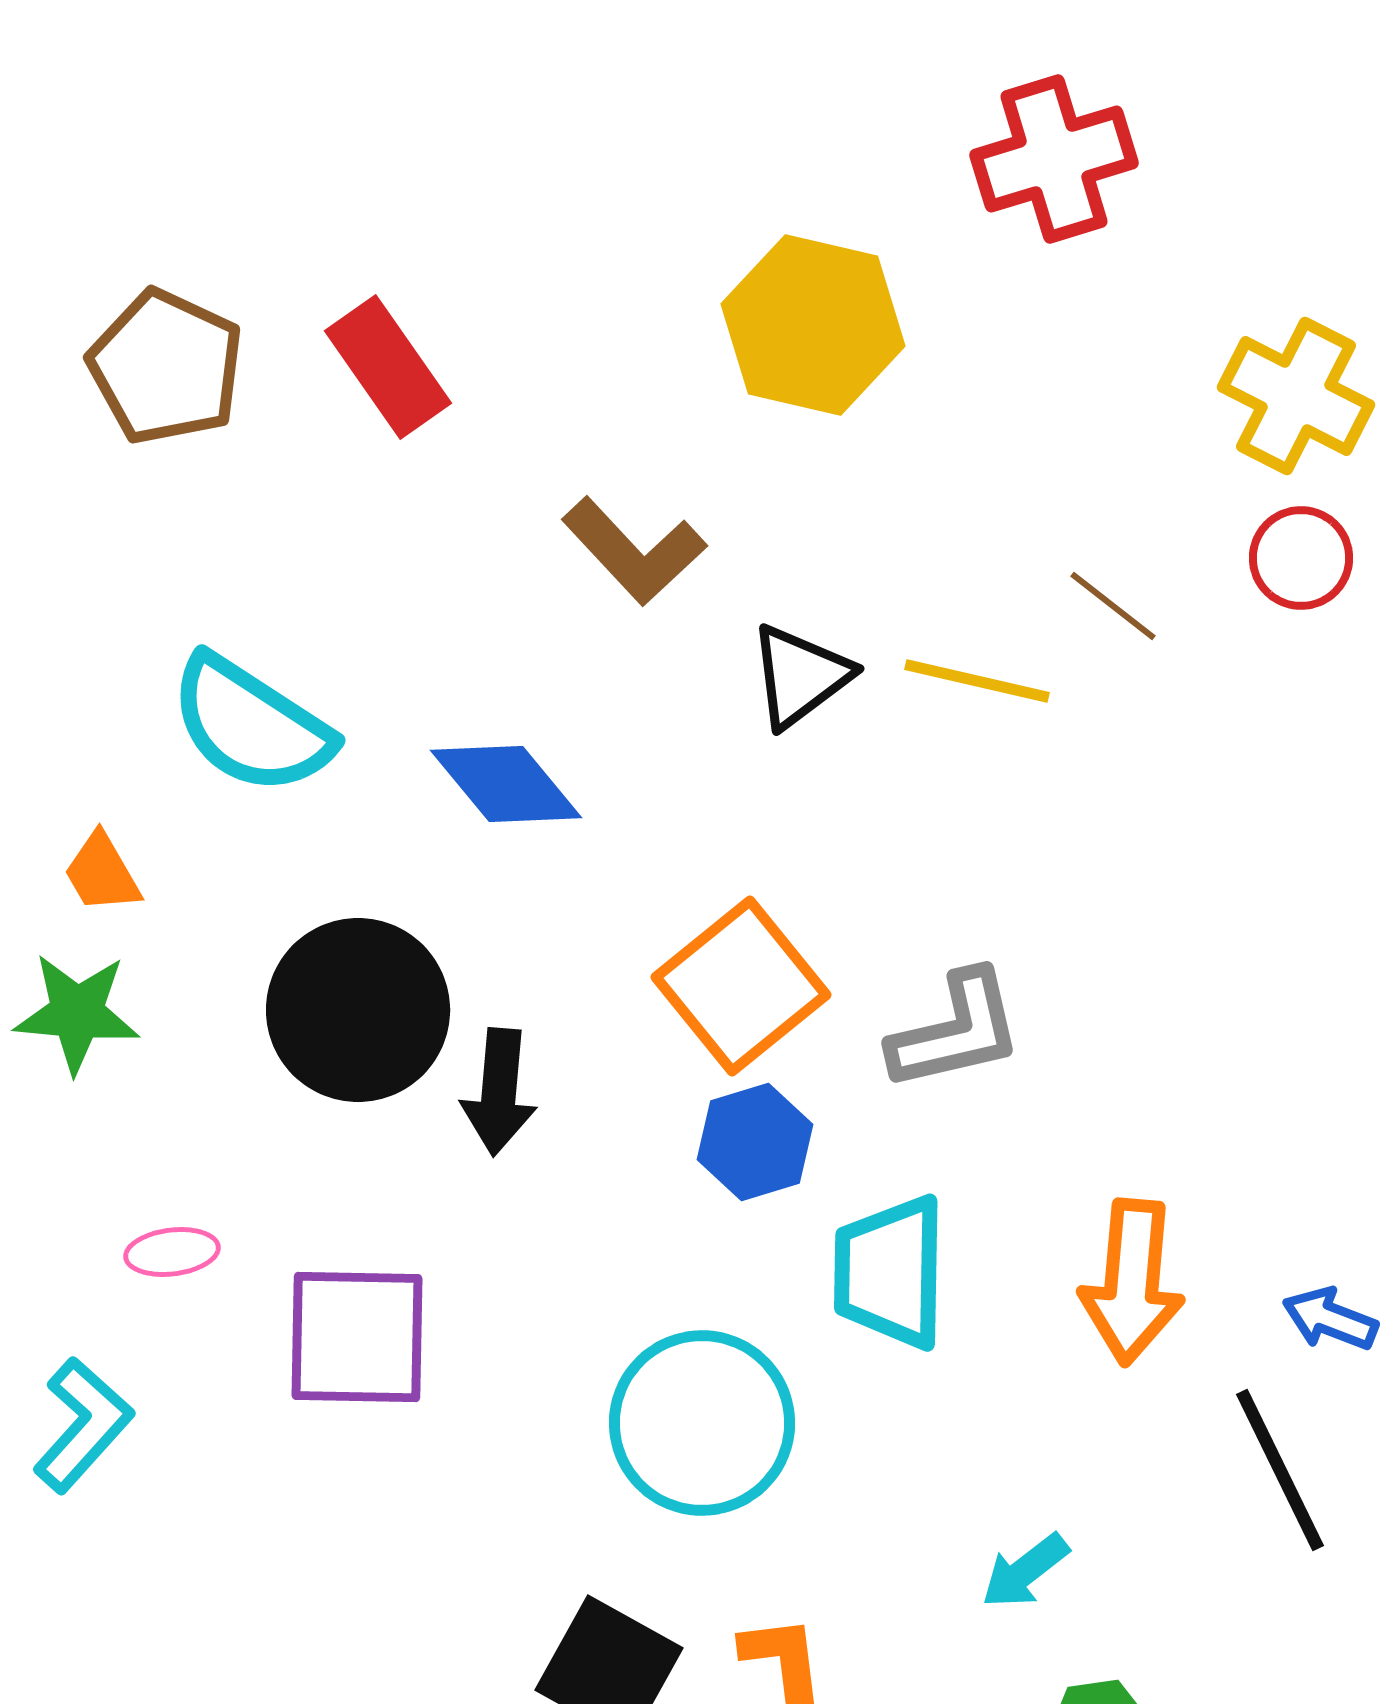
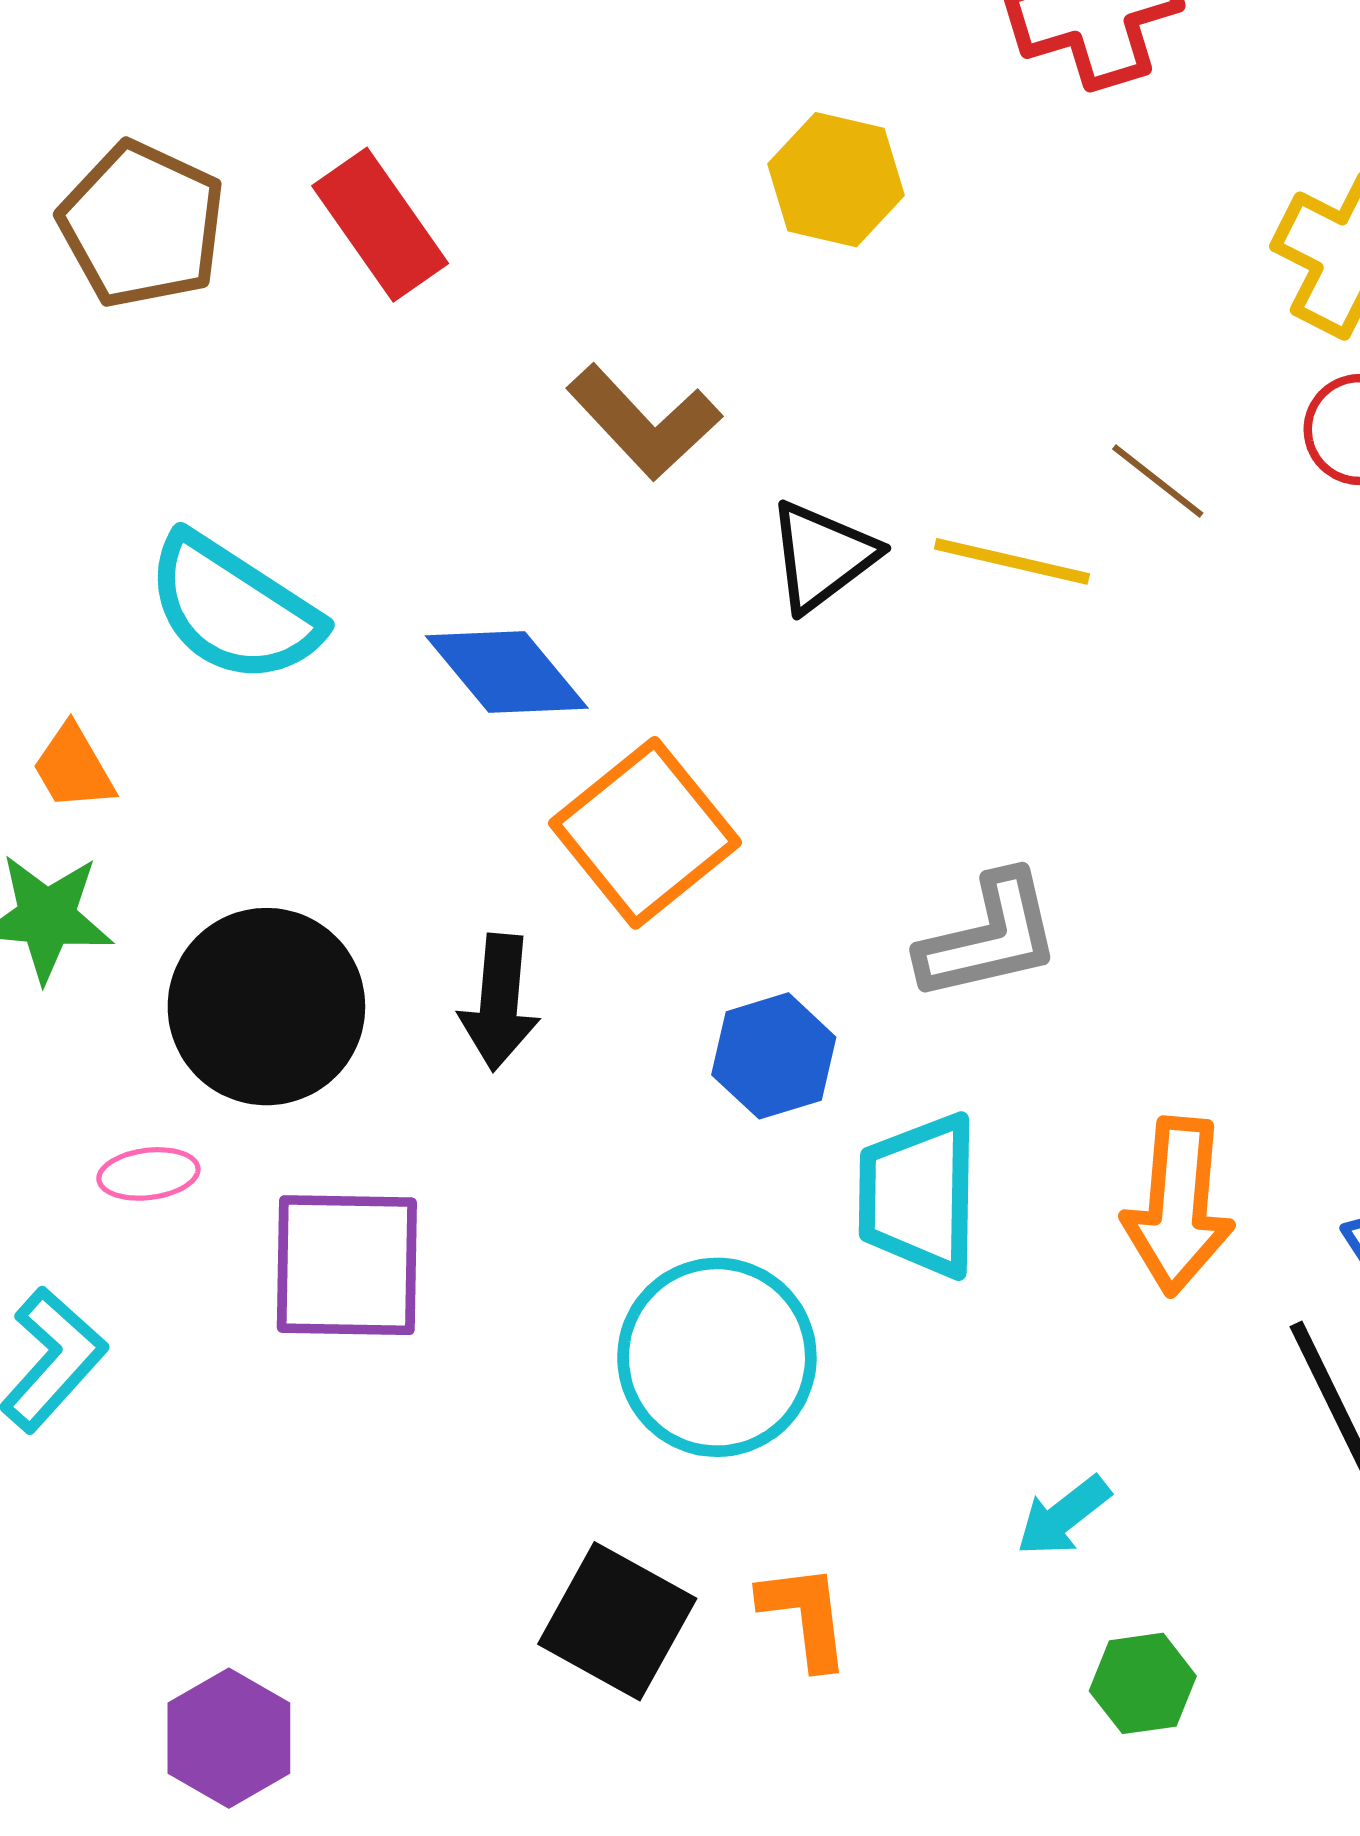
yellow hexagon: (813, 325) -> (836, 180), size x0.7
orange square: (741, 986) -> (645, 833), moved
black circle: (358, 1010) -> (266, 1007), moved

